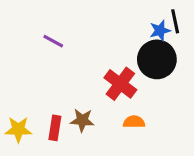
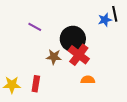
black circle: (157, 59) -> (73, 39), moved
brown star: (82, 120) -> (54, 57), moved

